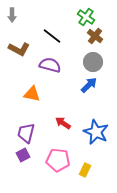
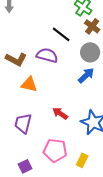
black line: (52, 36) -> (61, 34), moved
brown L-shape: (19, 49) -> (16, 59), moved
purple square: (23, 155) -> (25, 166), moved

